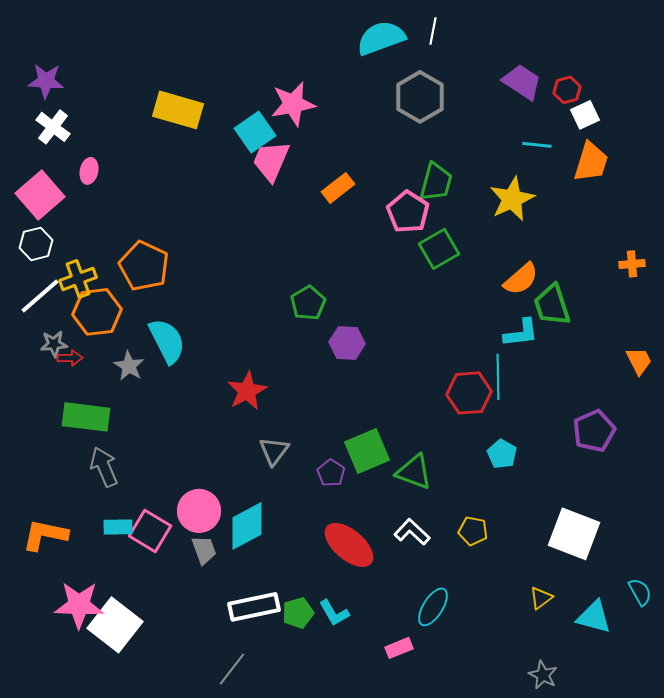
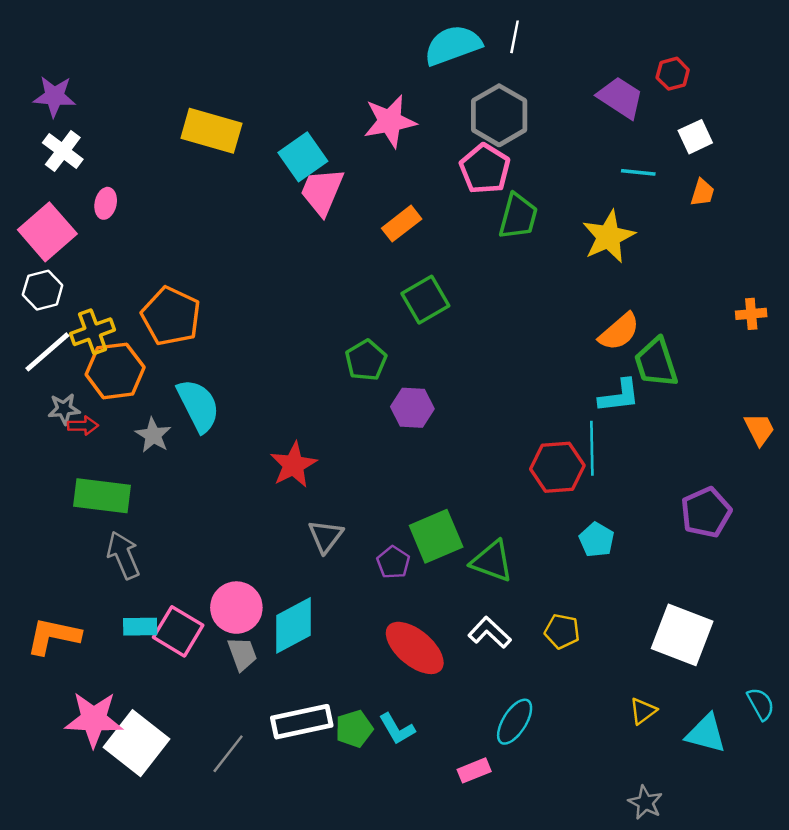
red hexagon: (567, 90) -> (673, 74), moved
pink star: (293, 104) -> (390, 121), moved
orange trapezoid: (591, 162) -> (702, 193), size x0.6
pink pentagon: (408, 212) -> (485, 169), moved
green square: (439, 249) -> (425, 300), moved
gray line: (232, 669) -> (228, 754), moved

